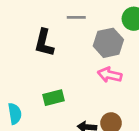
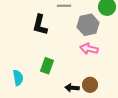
green rectangle: (54, 98) -> (47, 66), turned -56

